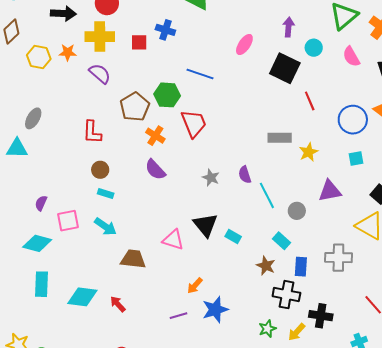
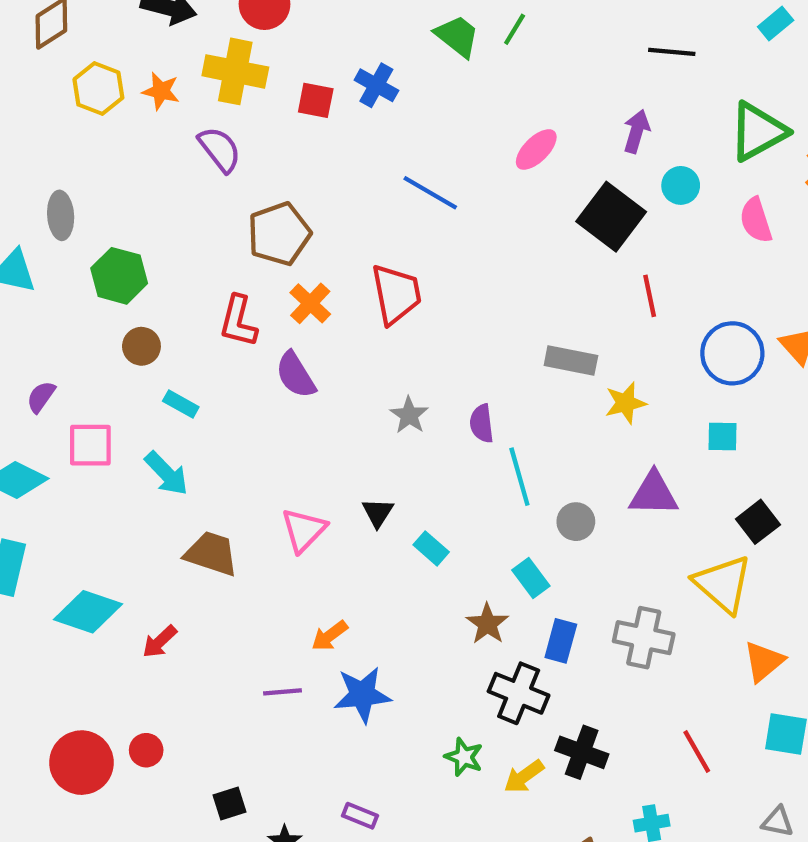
green hexagon: (167, 95) -> (119, 276), moved
gray ellipse: (33, 118) -> (61, 215), turned -45
red L-shape: (92, 132) -> (238, 321), moved
brown circle: (100, 170) -> (141, 346), moved
black triangle: (205, 225) -> (378, 513), size x0.6
pink triangle: (173, 240) -> (304, 530), turned 45
red arrow: (118, 304) -> (160, 642), turned -102
green star: (267, 329) -> (464, 757), turned 30

